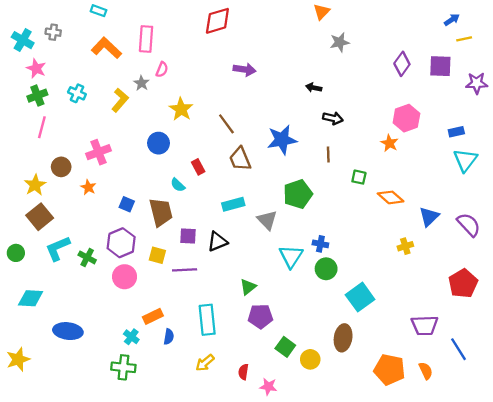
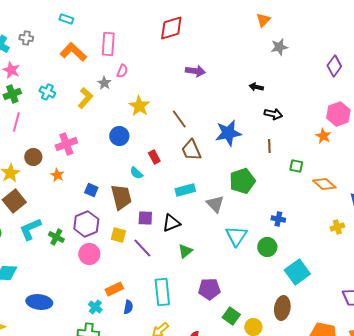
blue cross: (320, 244) -> (278, 219), moved
purple line: (185, 270) -> (142, 248), turned 50
green triangle: (248, 287) -> (185, 251), moved

